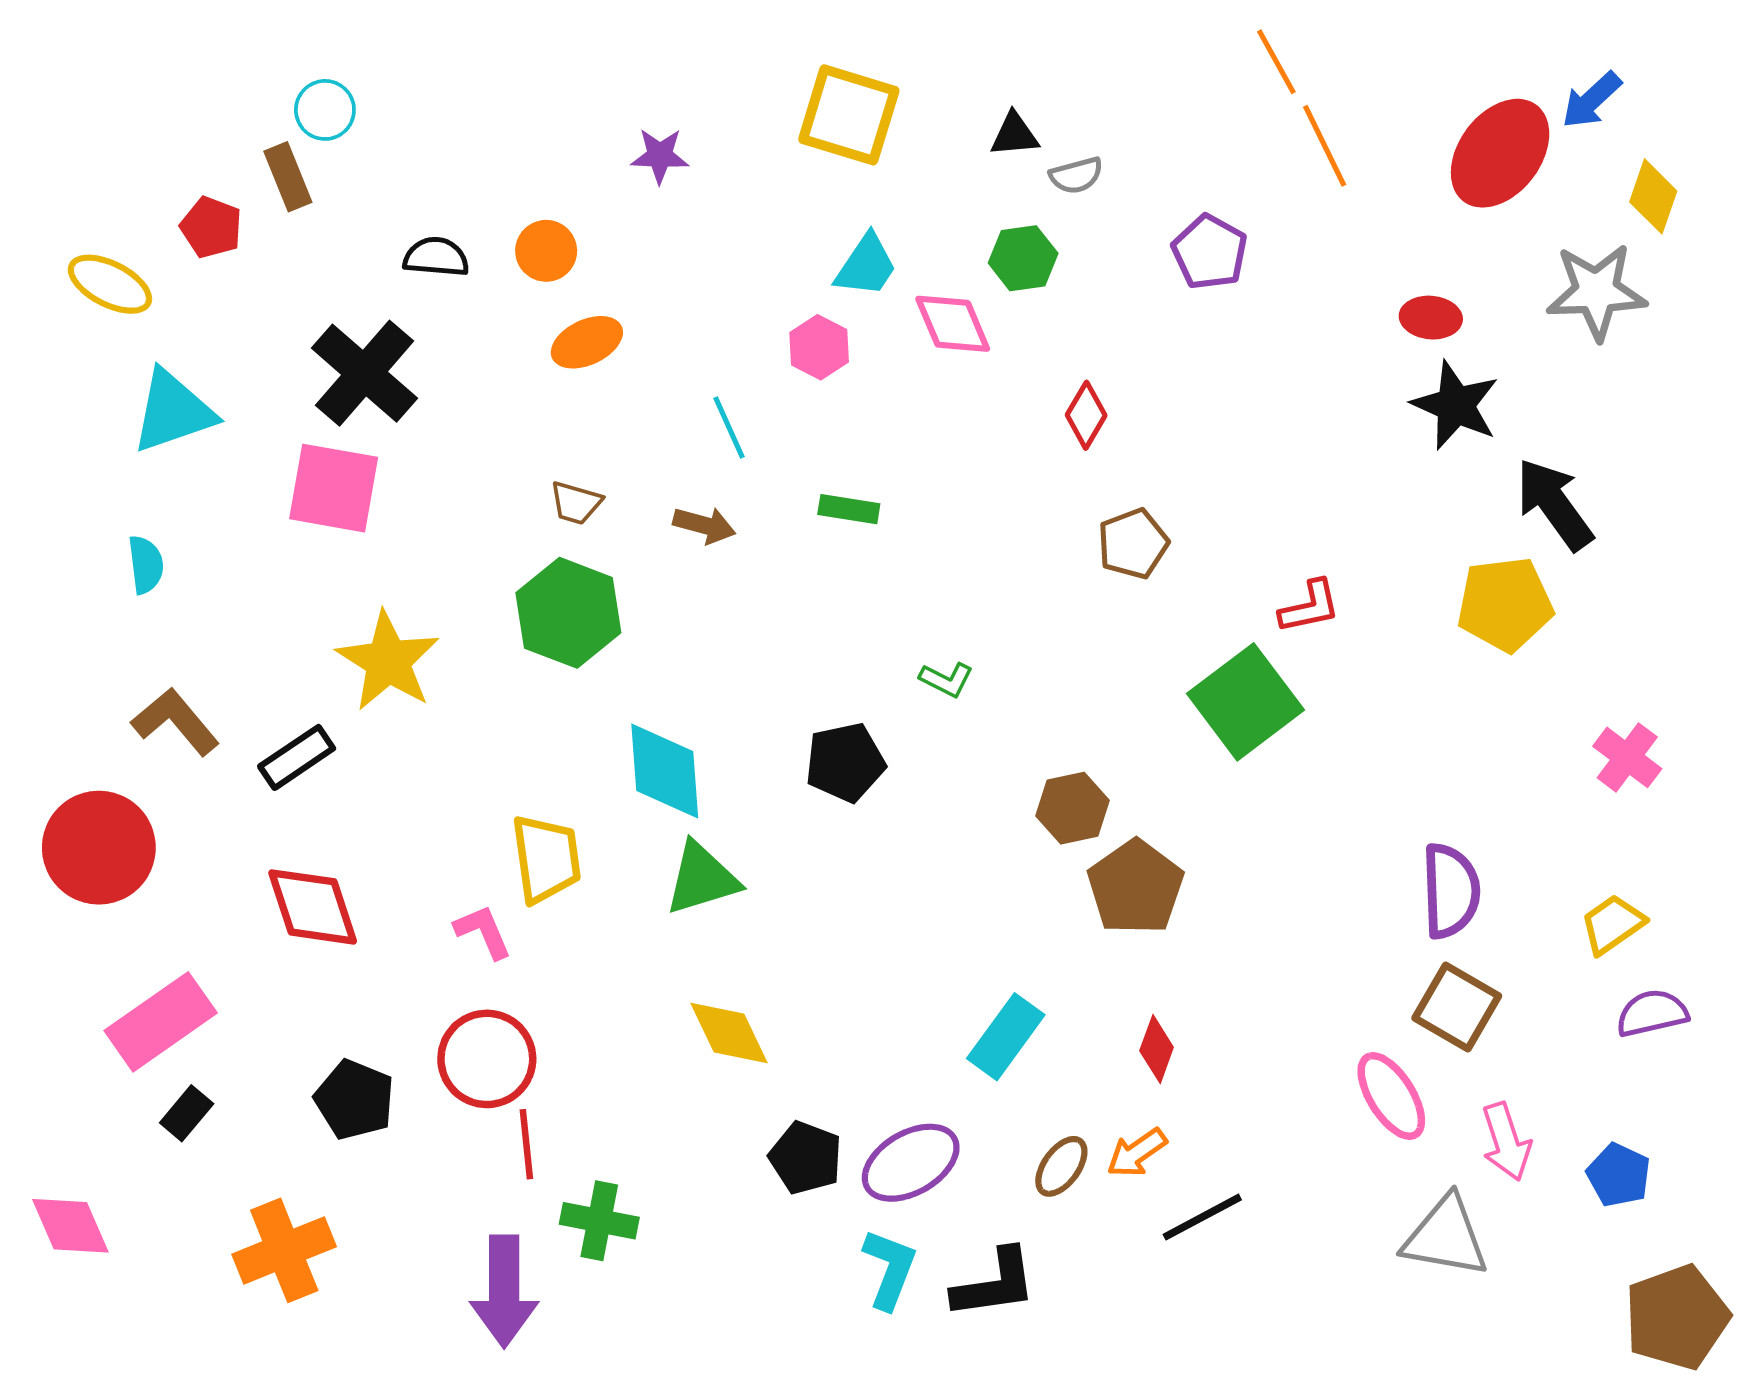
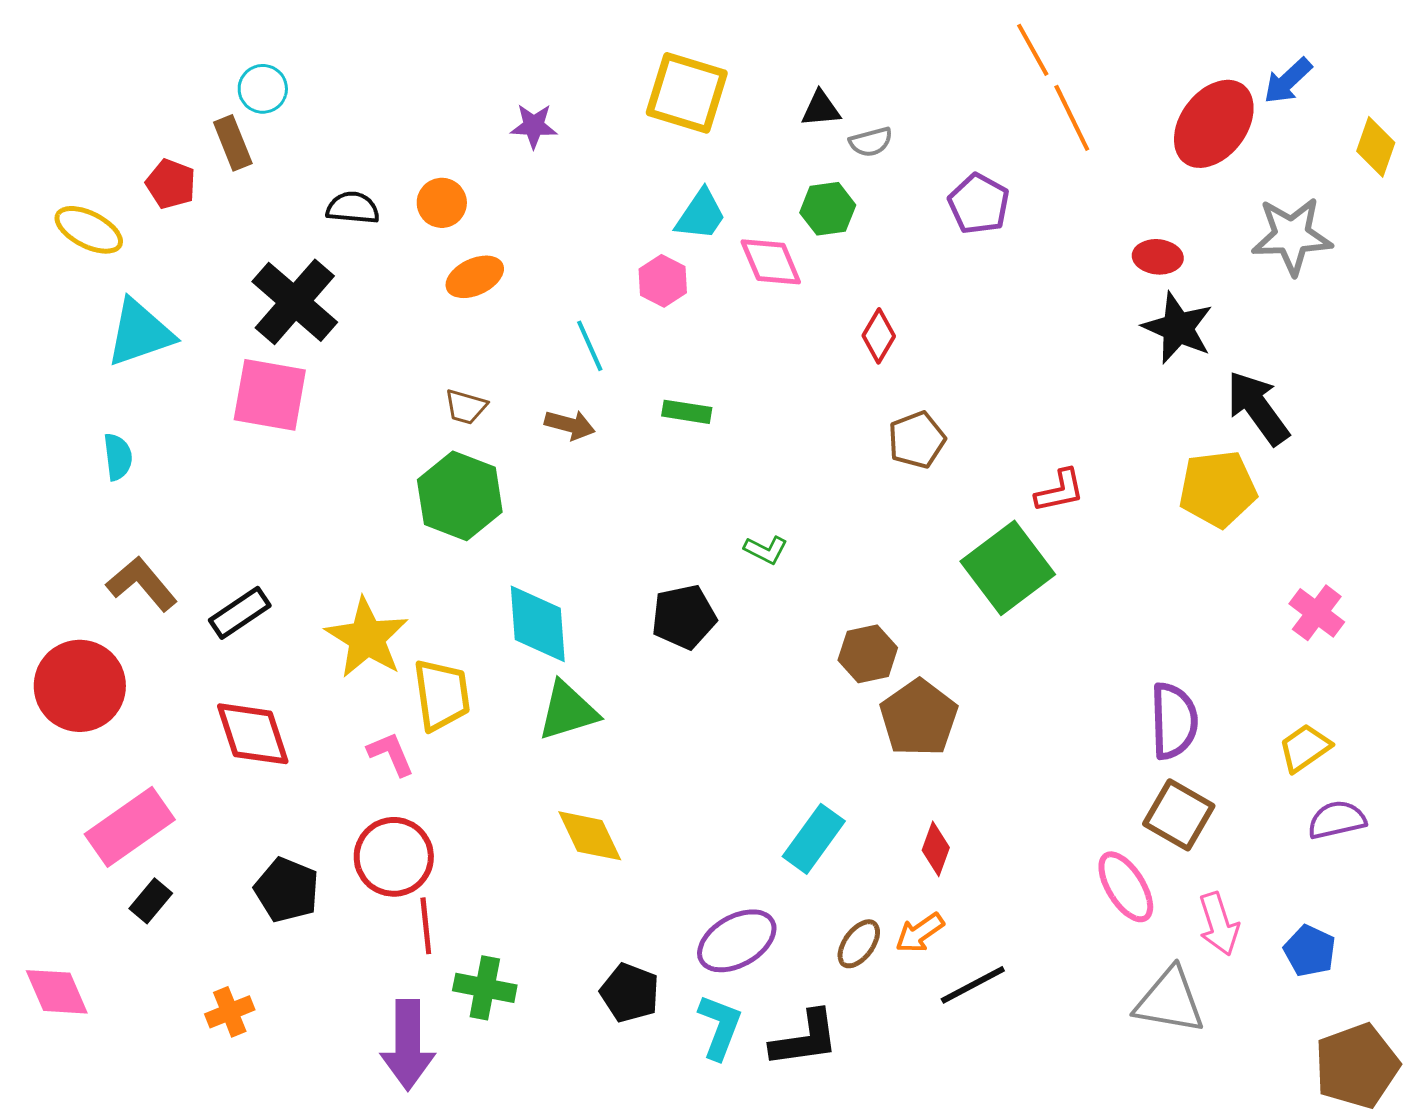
yellow diamond: (1653, 196) -> (1376, 147), moved
yellow star: (388, 661) -> (367, 638), moved
black pentagon: (806, 1158) -> (630, 993), moved
orange cross: (284, 1250) -> (230, 1012), size x0.6

